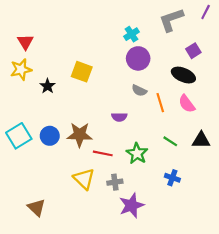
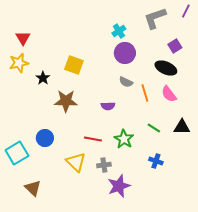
brown star: (80, 135) -> (66, 101), moved
cyan square: (19, 136) -> (17, 153), moved
blue circle: (50, 136) -> (45, 138), moved

